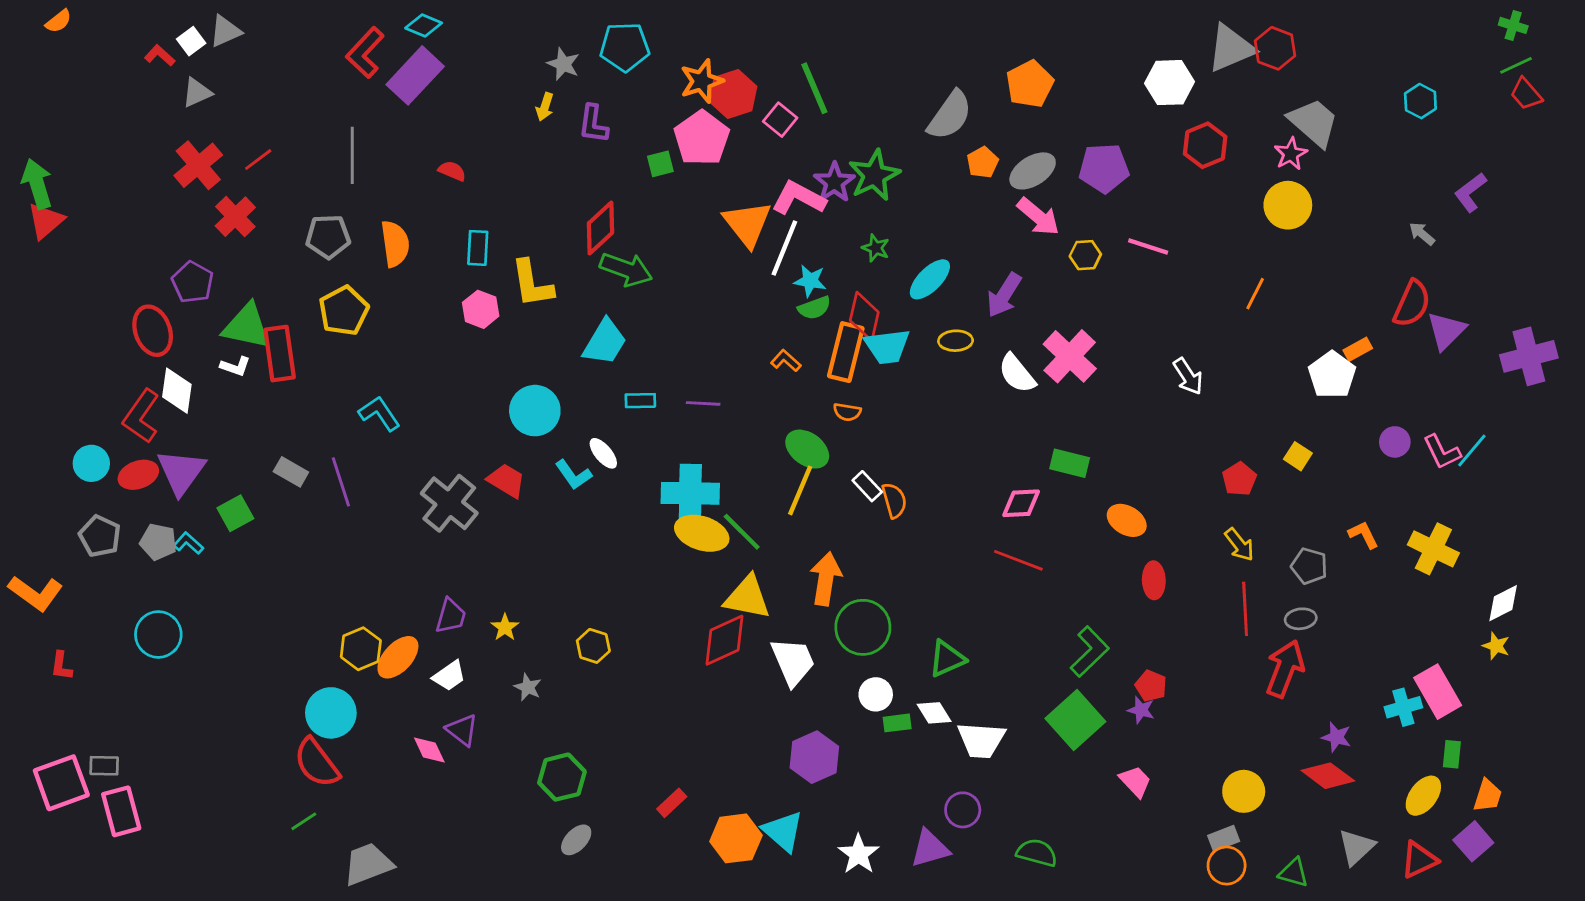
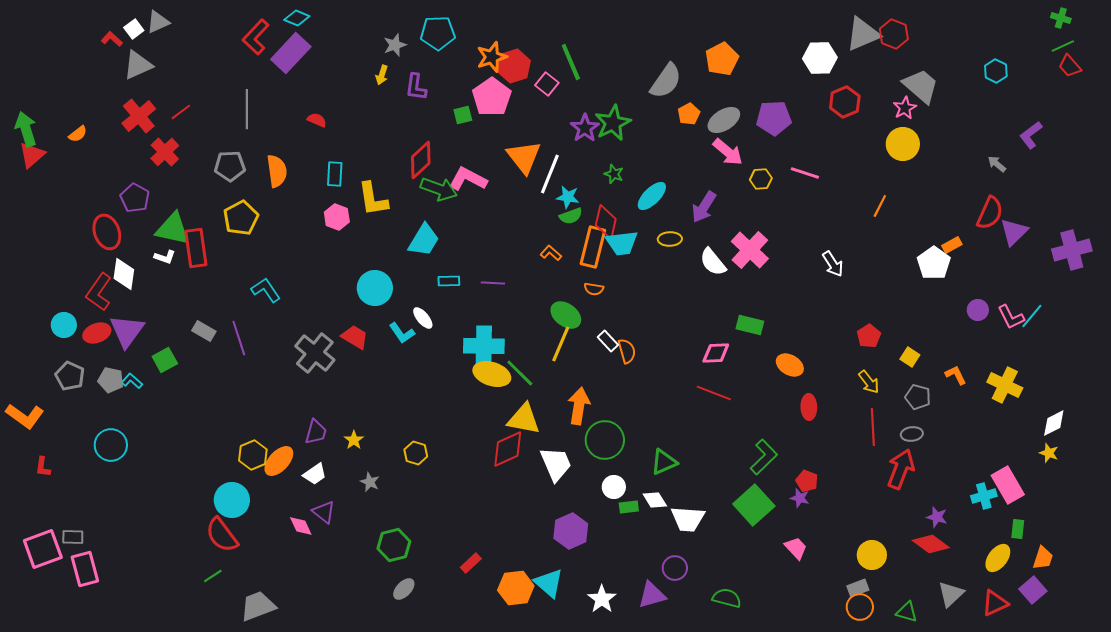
orange semicircle: (58, 21) -> (78, 134), moved
gray star: (563, 64) -> (395, 45), turned 30
gray triangle: (197, 93) -> (138, 65), size x1.4
pink L-shape: (799, 198) -> (468, 179), moved
yellow square: (1298, 456) -> (910, 357), moved

